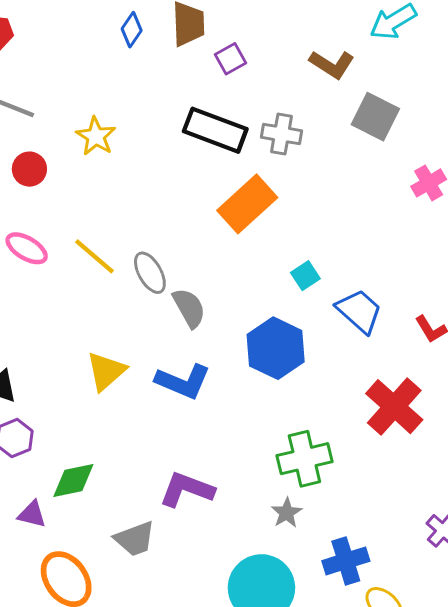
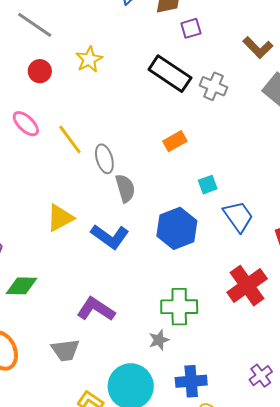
orange rectangle: (247, 204) -> (175, 141), moved, size x0.6
gray trapezoid: (135, 539) -> (65, 350), moved

